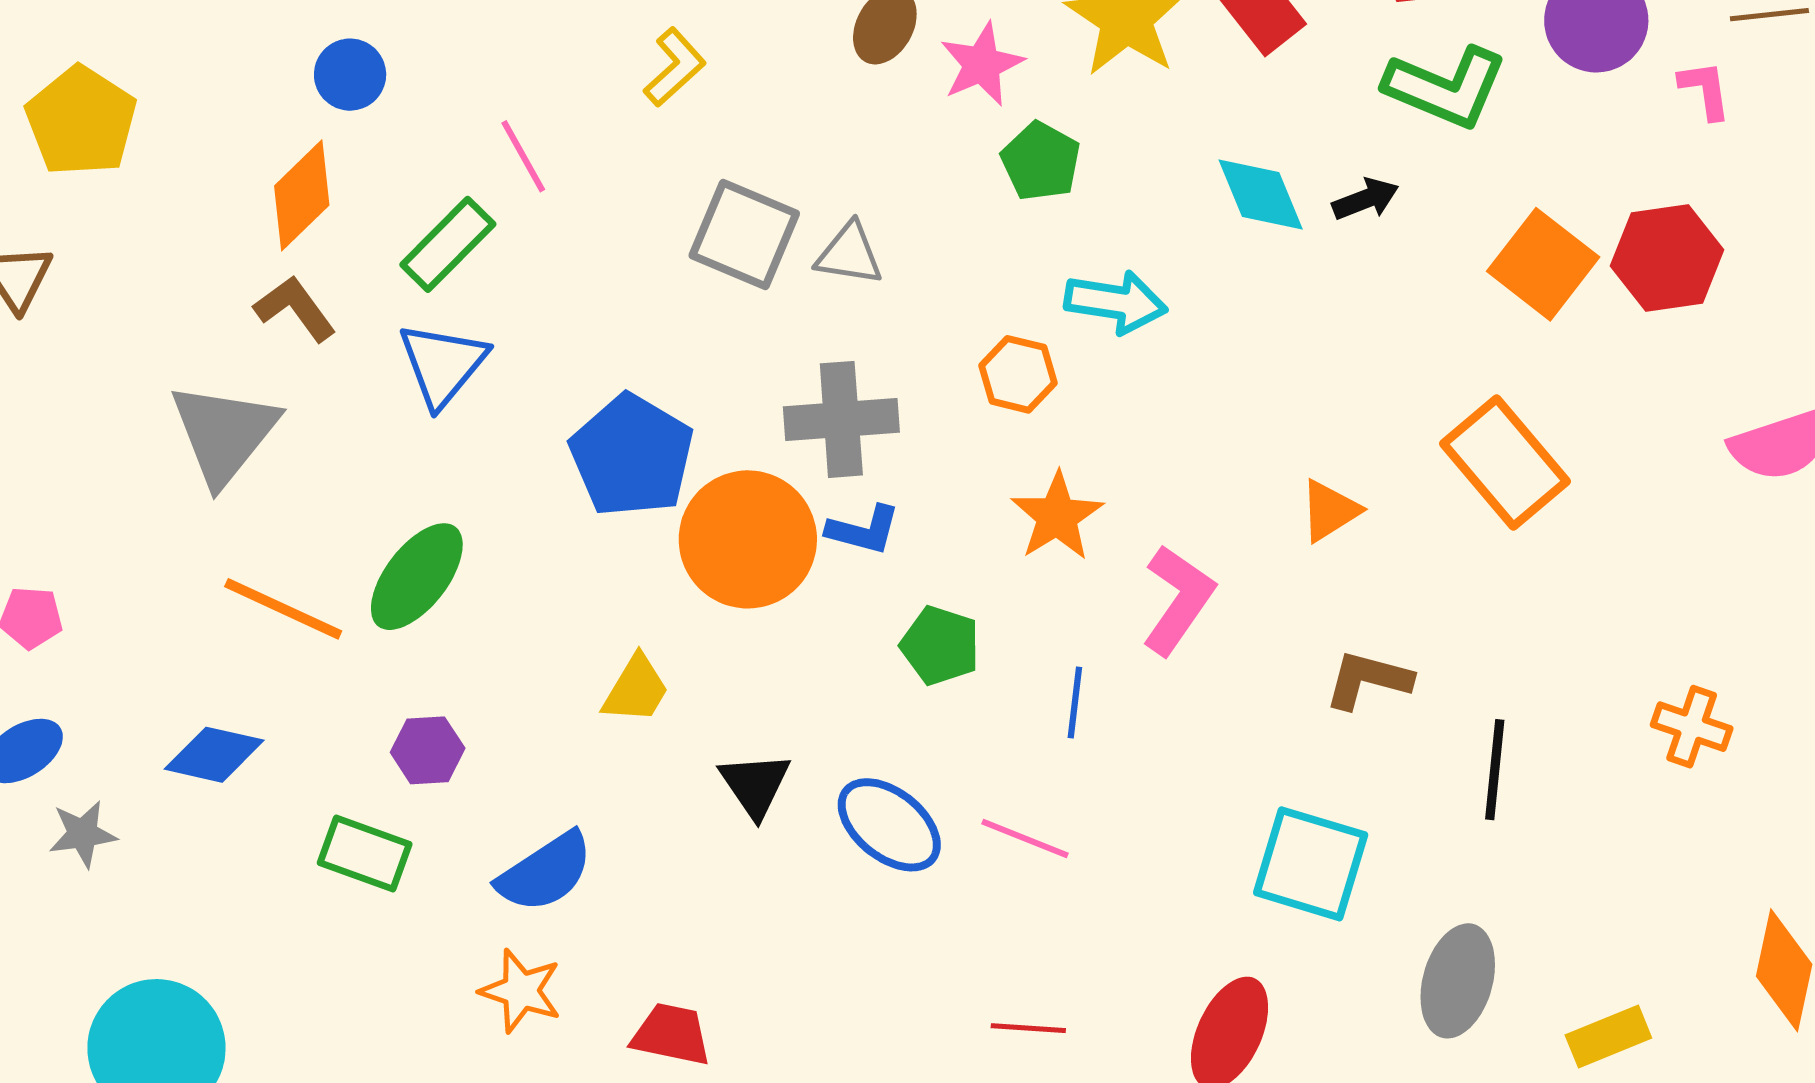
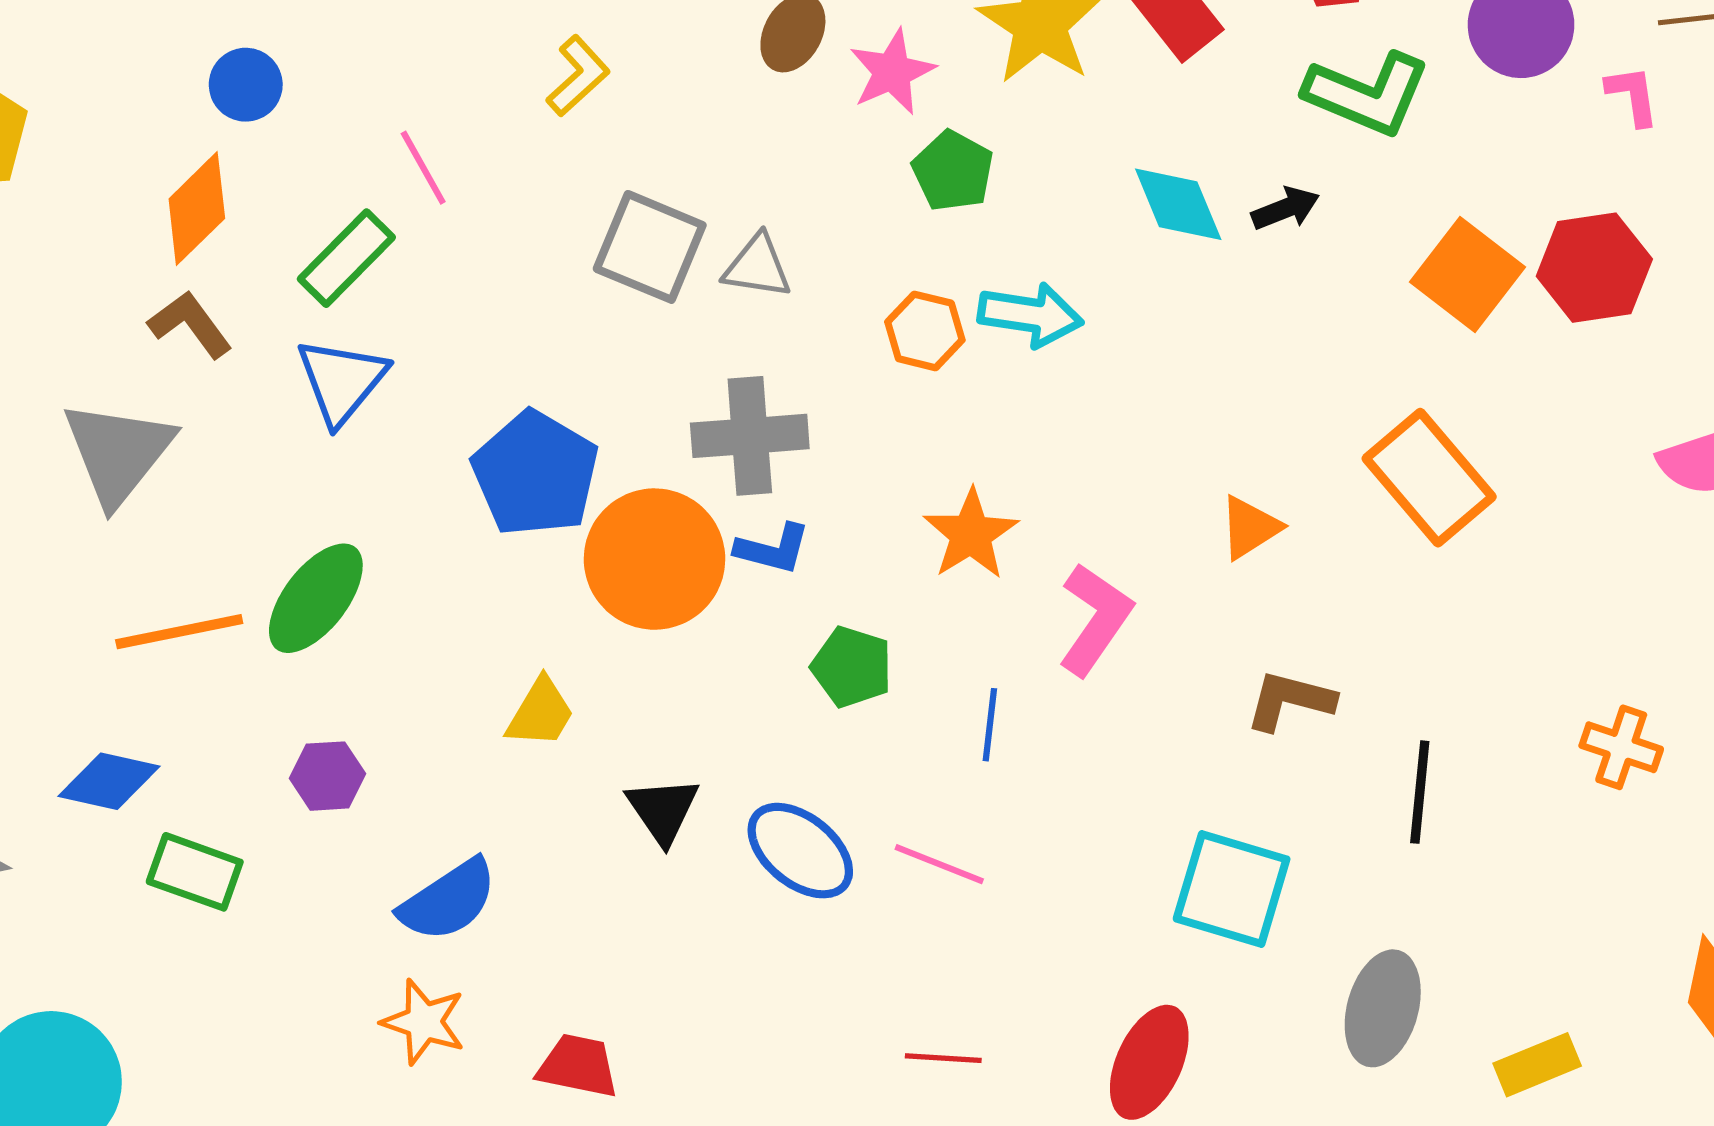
orange hexagon: (1018, 374) -> (925, 331), moved
orange line: (283, 609) -> (179, 632), turned -36
green rectangle: (365, 853) -> (195, 872), moved

